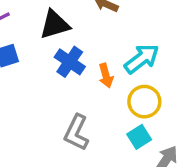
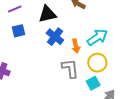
gray L-shape: (76, 132) -> (70, 68), moved, turned 145

